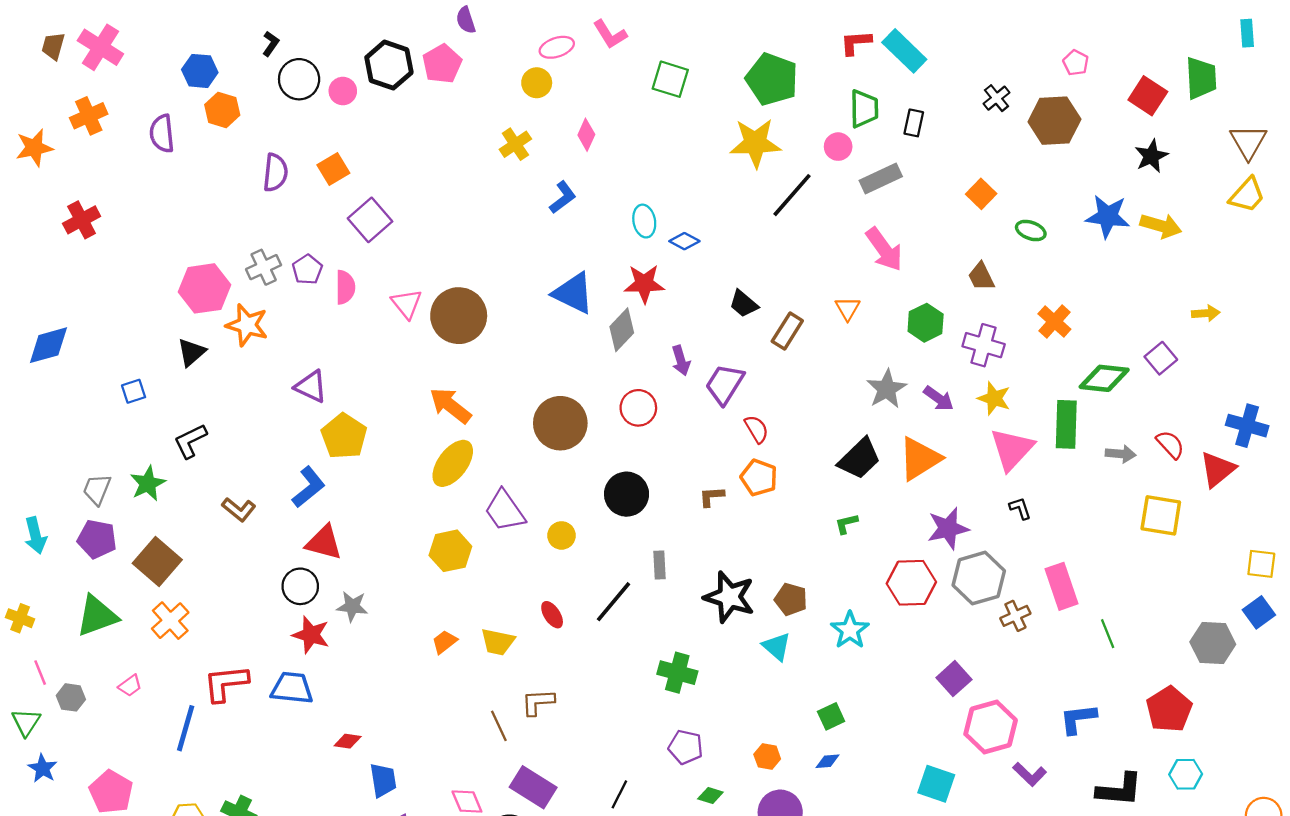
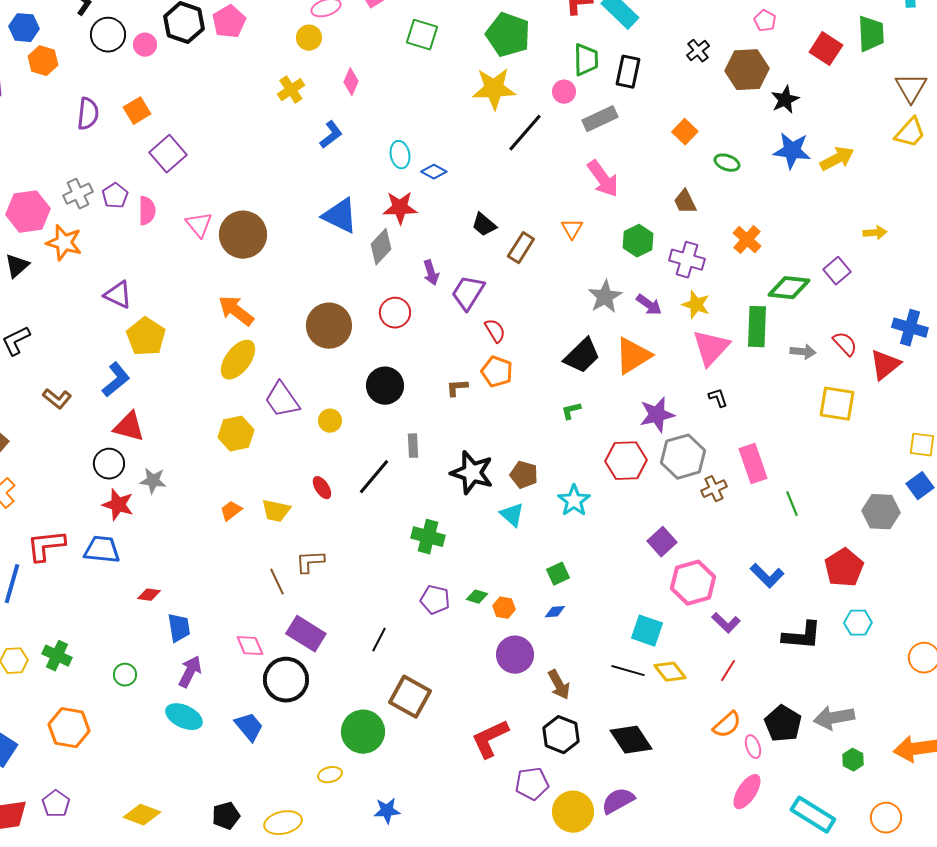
black rectangle: (914, 123) -> (628, 72), size x1.4
black star: (1151, 156) -> (785, 100), moved
yellow arrow: (1161, 226) -> (837, 159), turned -44
blue L-shape: (1078, 719) -> (767, 576), turned -128
green diamond: (710, 796) -> (477, 597), moved

